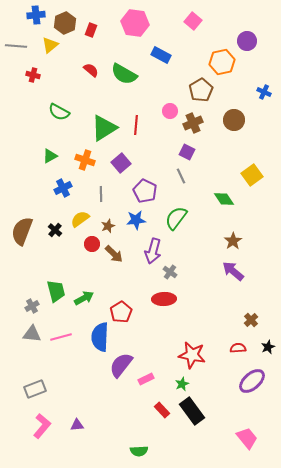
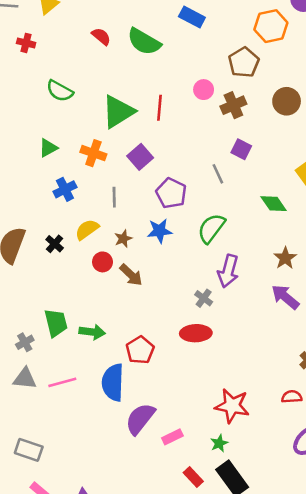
purple square: (187, 152) -> (241, 149), moved
purple arrow: (153, 251) -> (228, 271), moved
green arrow: (84, 298) -> (92, 332), turned 36
gray rectangle: (35, 389) -> (29, 450), turned 40

